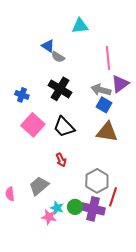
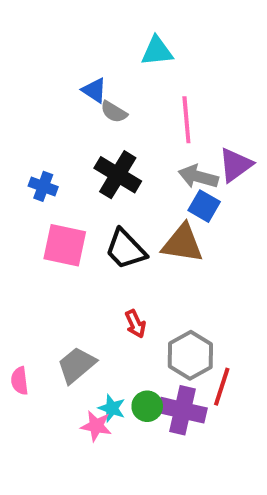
pink line: (108, 58) -> (186, 120), moved
pink square: (33, 125) -> (65, 245), turned -30
brown triangle: (107, 132) -> (183, 243), moved
red arrow: (61, 160) -> (135, 324), moved

